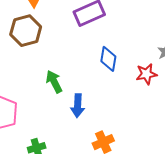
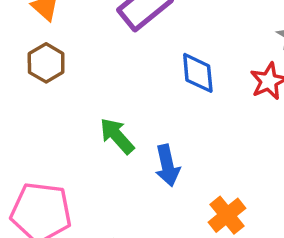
brown hexagon: (26, 31) -> (46, 63), size x0.7

